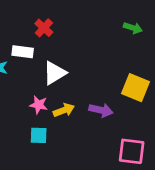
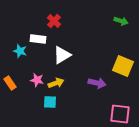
pink star: (39, 105) -> (37, 80), moved
yellow arrow: (64, 110) -> (56, 83), moved

